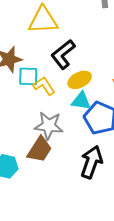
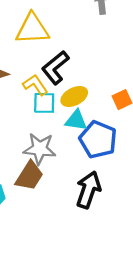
cyan square: (28, 76) -> (44, 103), moved
yellow L-shape: (44, 86) -> (35, 85), moved

